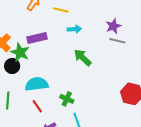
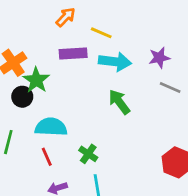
purple star: (113, 26) -> (159, 58), moved
cyan arrow: (74, 29) -> (115, 62), size x1.6
purple rectangle: (37, 38) -> (73, 54), moved

